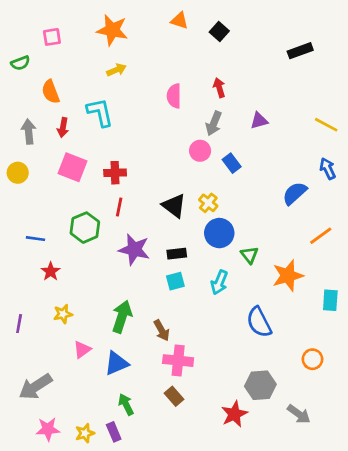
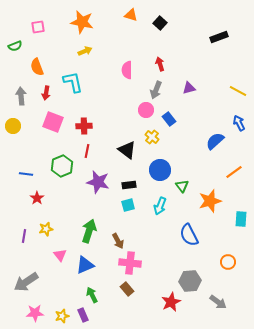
yellow cross: (208, 203) -> (152, 137), moved
purple line: (19, 324) -> (24, 236), moved
pink triangle: (82, 350) -> (60, 255), turned -32

